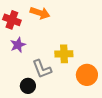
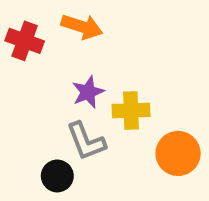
purple star: (18, 45) -> (88, 92), moved

